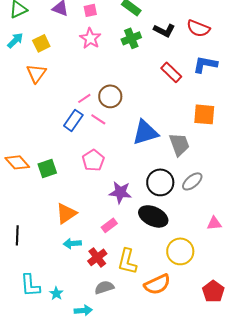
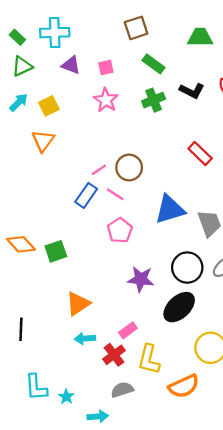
red rectangle: (171, 72) -> (200, 154), moved
pink pentagon: (93, 160) -> (120, 230), moved
black ellipse: (153, 216) -> (179, 307), turned -68
pink rectangle: (109, 225) -> (128, 330), moved

